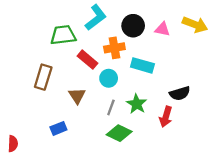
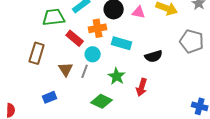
black semicircle: (180, 93) -> (154, 56), moved
gray line: (111, 107) -> (85, 71), moved

